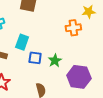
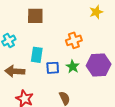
orange cross: (73, 28) -> (74, 40), moved
purple hexagon: (79, 77) -> (99, 65), moved

